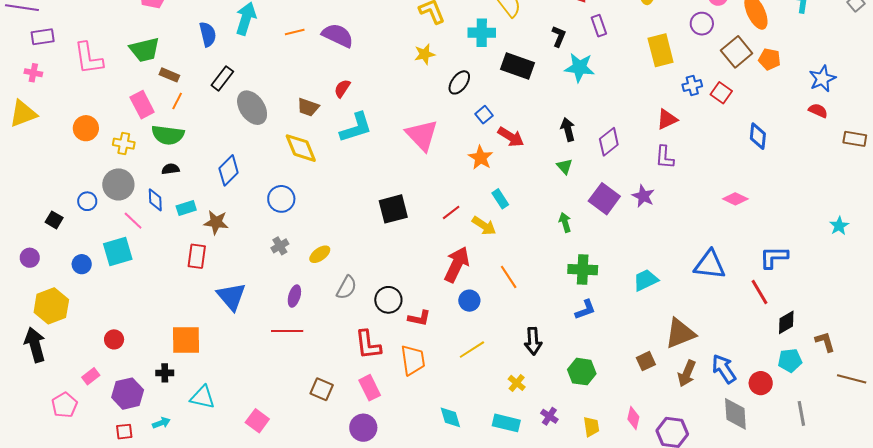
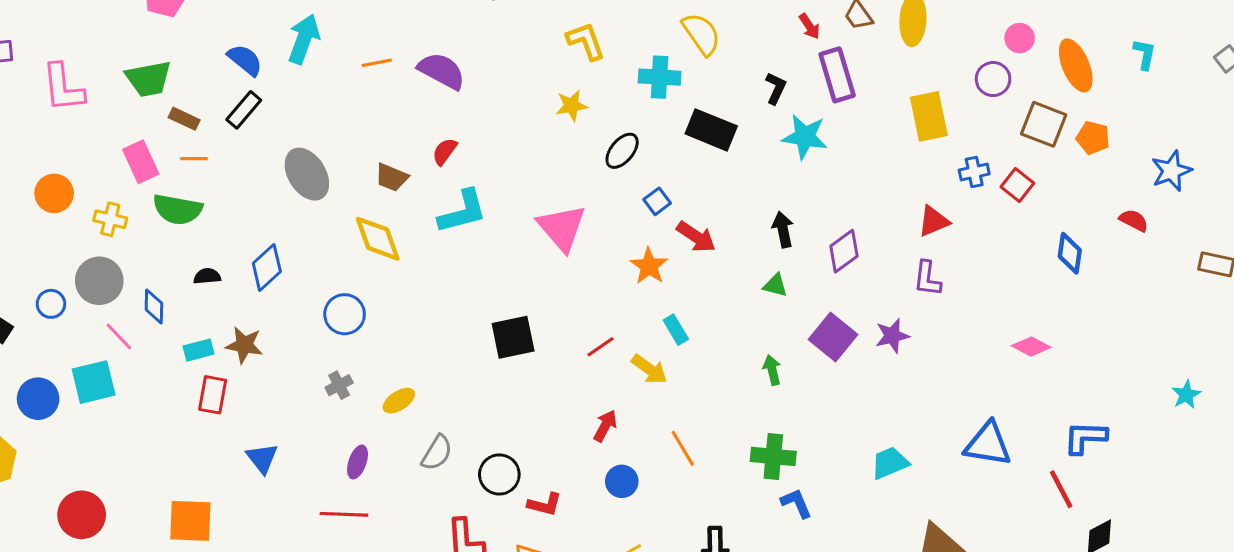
purple rectangle: (599, 26) -> (837, 75), size x1.6
blue semicircle: (208, 34) -> (245, 60), turned -40
brown square: (737, 52) -> (1044, 124), turned -32
black rectangle: (222, 78) -> (244, 110), moved
orange line: (177, 101) -> (194, 159), turned 60
red semicircle: (818, 111) -> (1134, 220), moved
green triangle: (565, 166) -> (775, 285), turned -36
black semicircle: (171, 169) -> (207, 276), moved
purple star: (643, 196) -> (892, 336), turned 30
cyan rectangle: (186, 208) -> (198, 350), moved
blue circle: (82, 264) -> (38, 399), size x1.4
red arrow: (457, 264) -> (605, 426), size x0.6
green cross: (583, 270) -> (773, 456), moved
blue triangle: (231, 296) -> (262, 458), size x0.7
blue L-shape: (585, 310) -> (796, 503), turned -95
red circle: (114, 339) -> (82, 515), size x1.6

